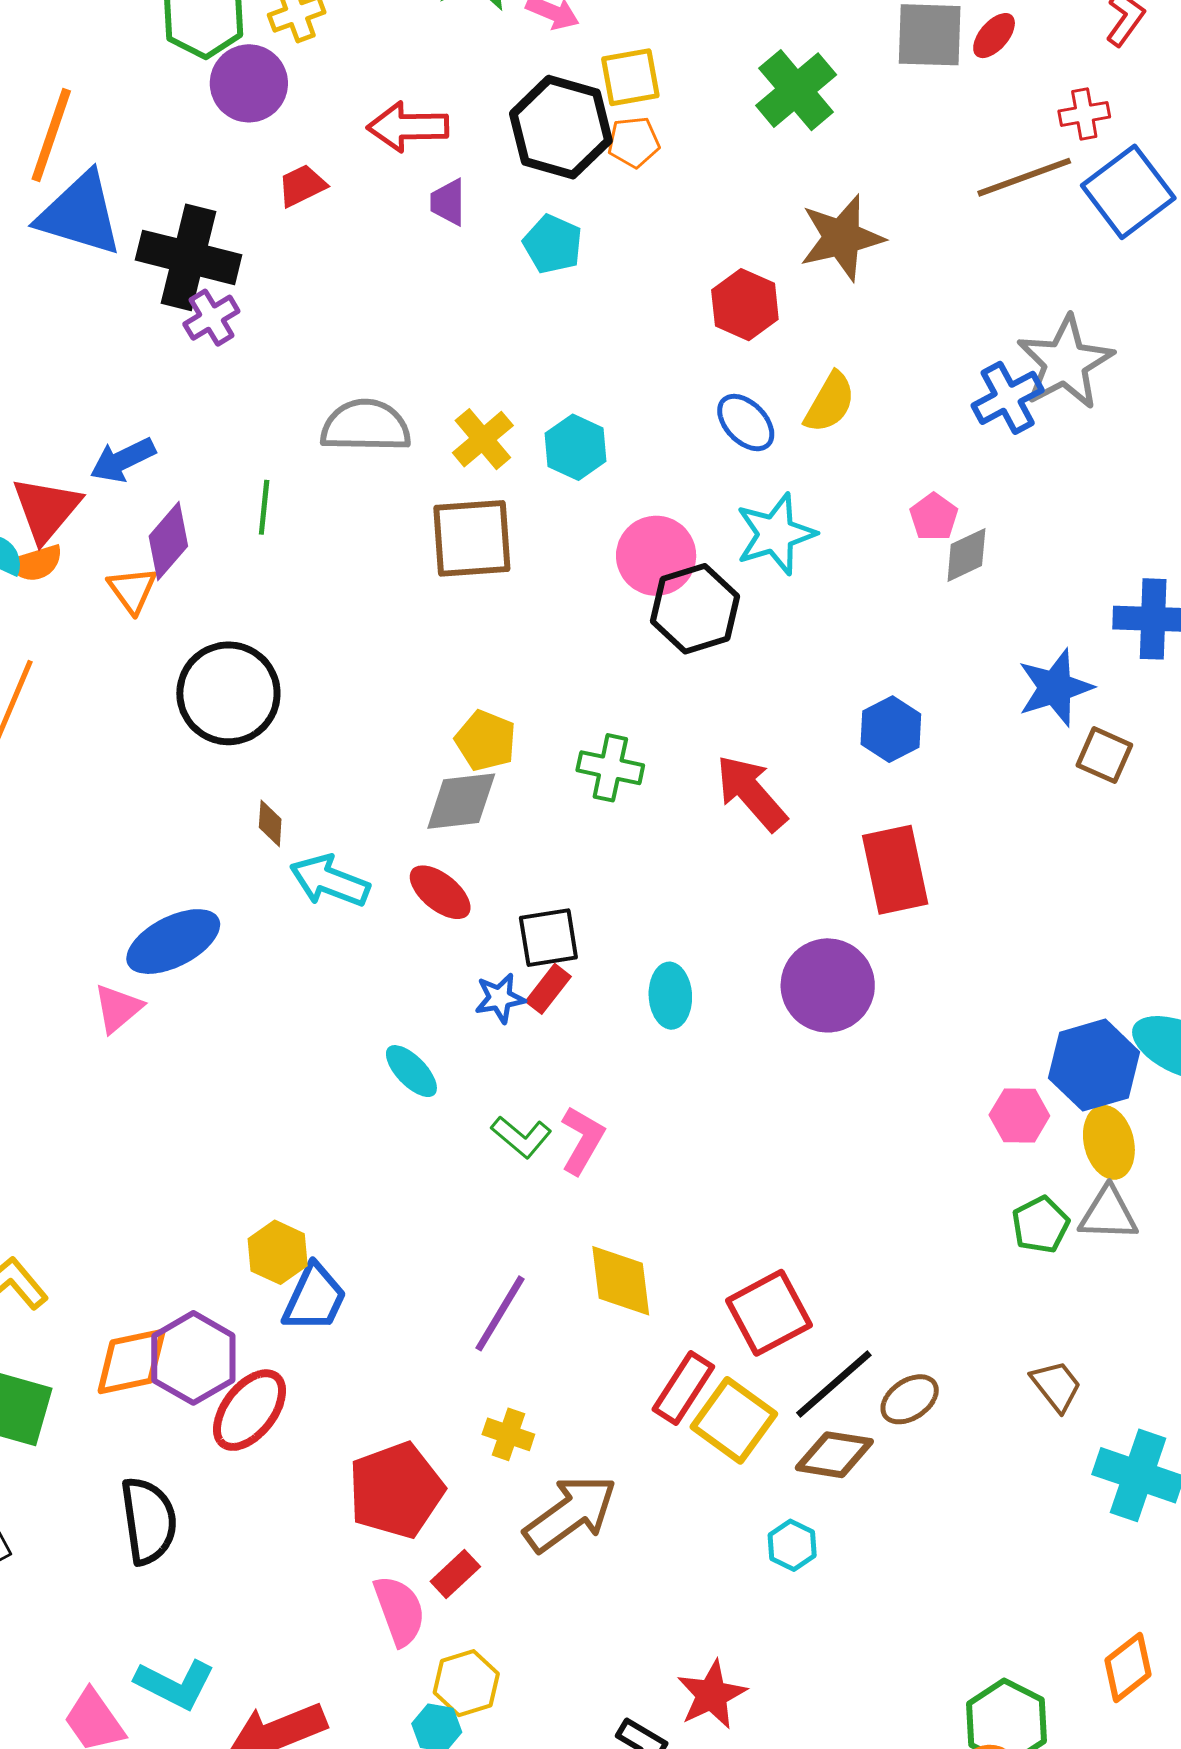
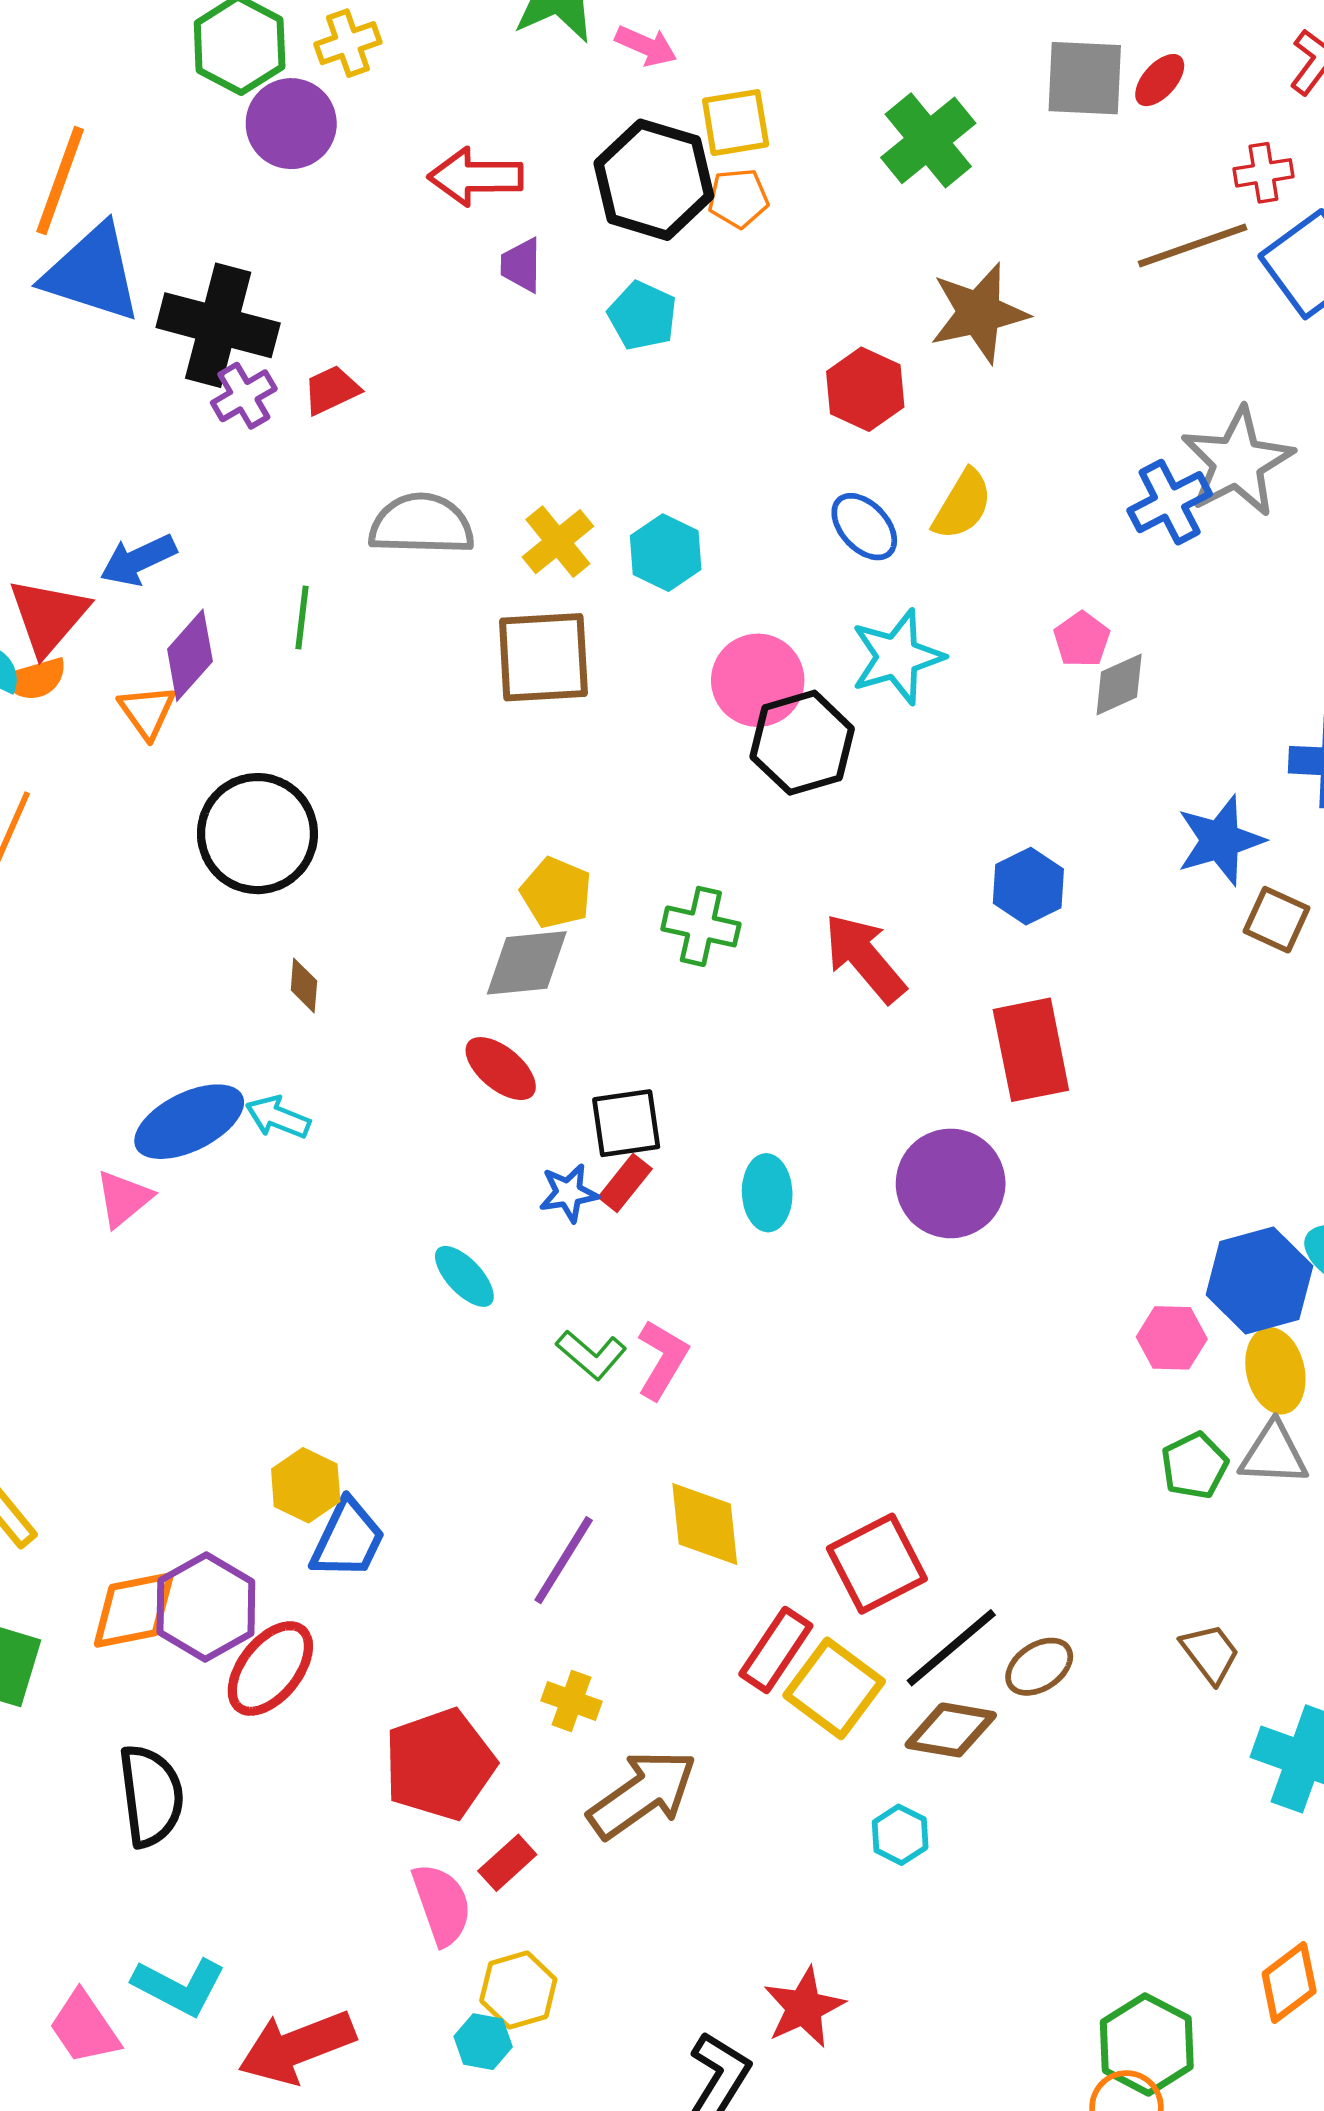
red trapezoid: (302, 186) -> (332, 390), moved
cyan arrow: (330, 881) -> (278, 1117), moved, size x0.7

